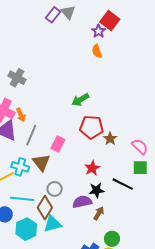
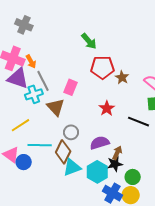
green arrow: (80, 100) -> (89, 41), turned -96
gray line: (31, 135) -> (43, 81), turned -45
cyan cross: (20, 167) -> (34, 94), moved, turned -30
black star: (97, 190) -> (115, 164), moved
cyan hexagon: (26, 229) -> (97, 172), moved

